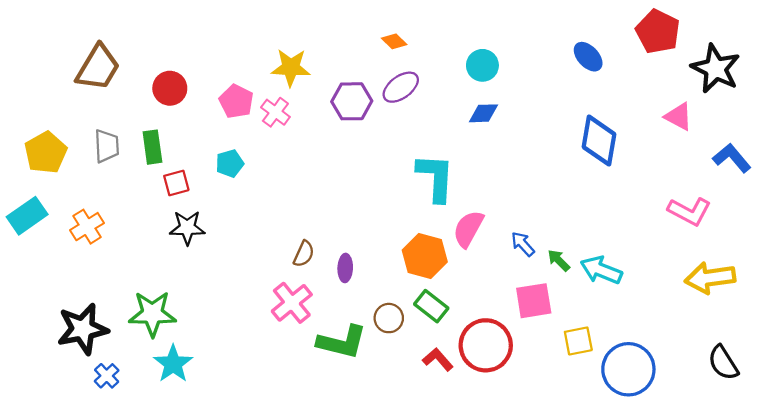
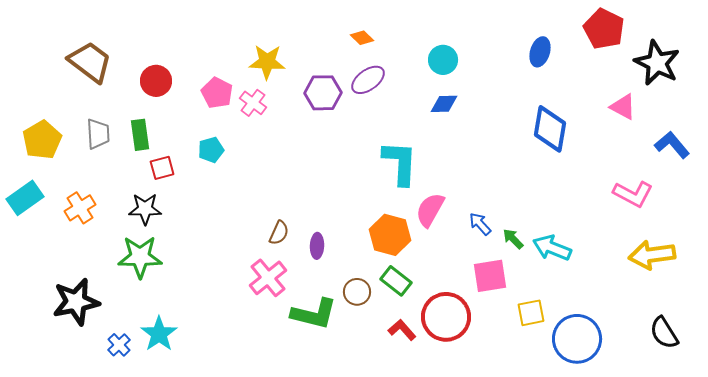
blue ellipse: (588, 57) -> (540, 52), turned 60
brown trapezoid: (98, 68) -> (90, 62), turned -84
black star: (187, 228) -> (145, 209), moved
green star: (152, 314) -> (140, 257), moved
blue cross: (107, 376) -> (119, 345), moved

